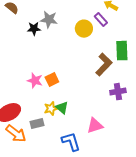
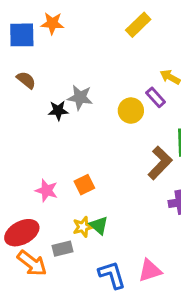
pink star: (35, 81) -> (47, 191), moved
pink triangle: (95, 126) -> (150, 271), moved

